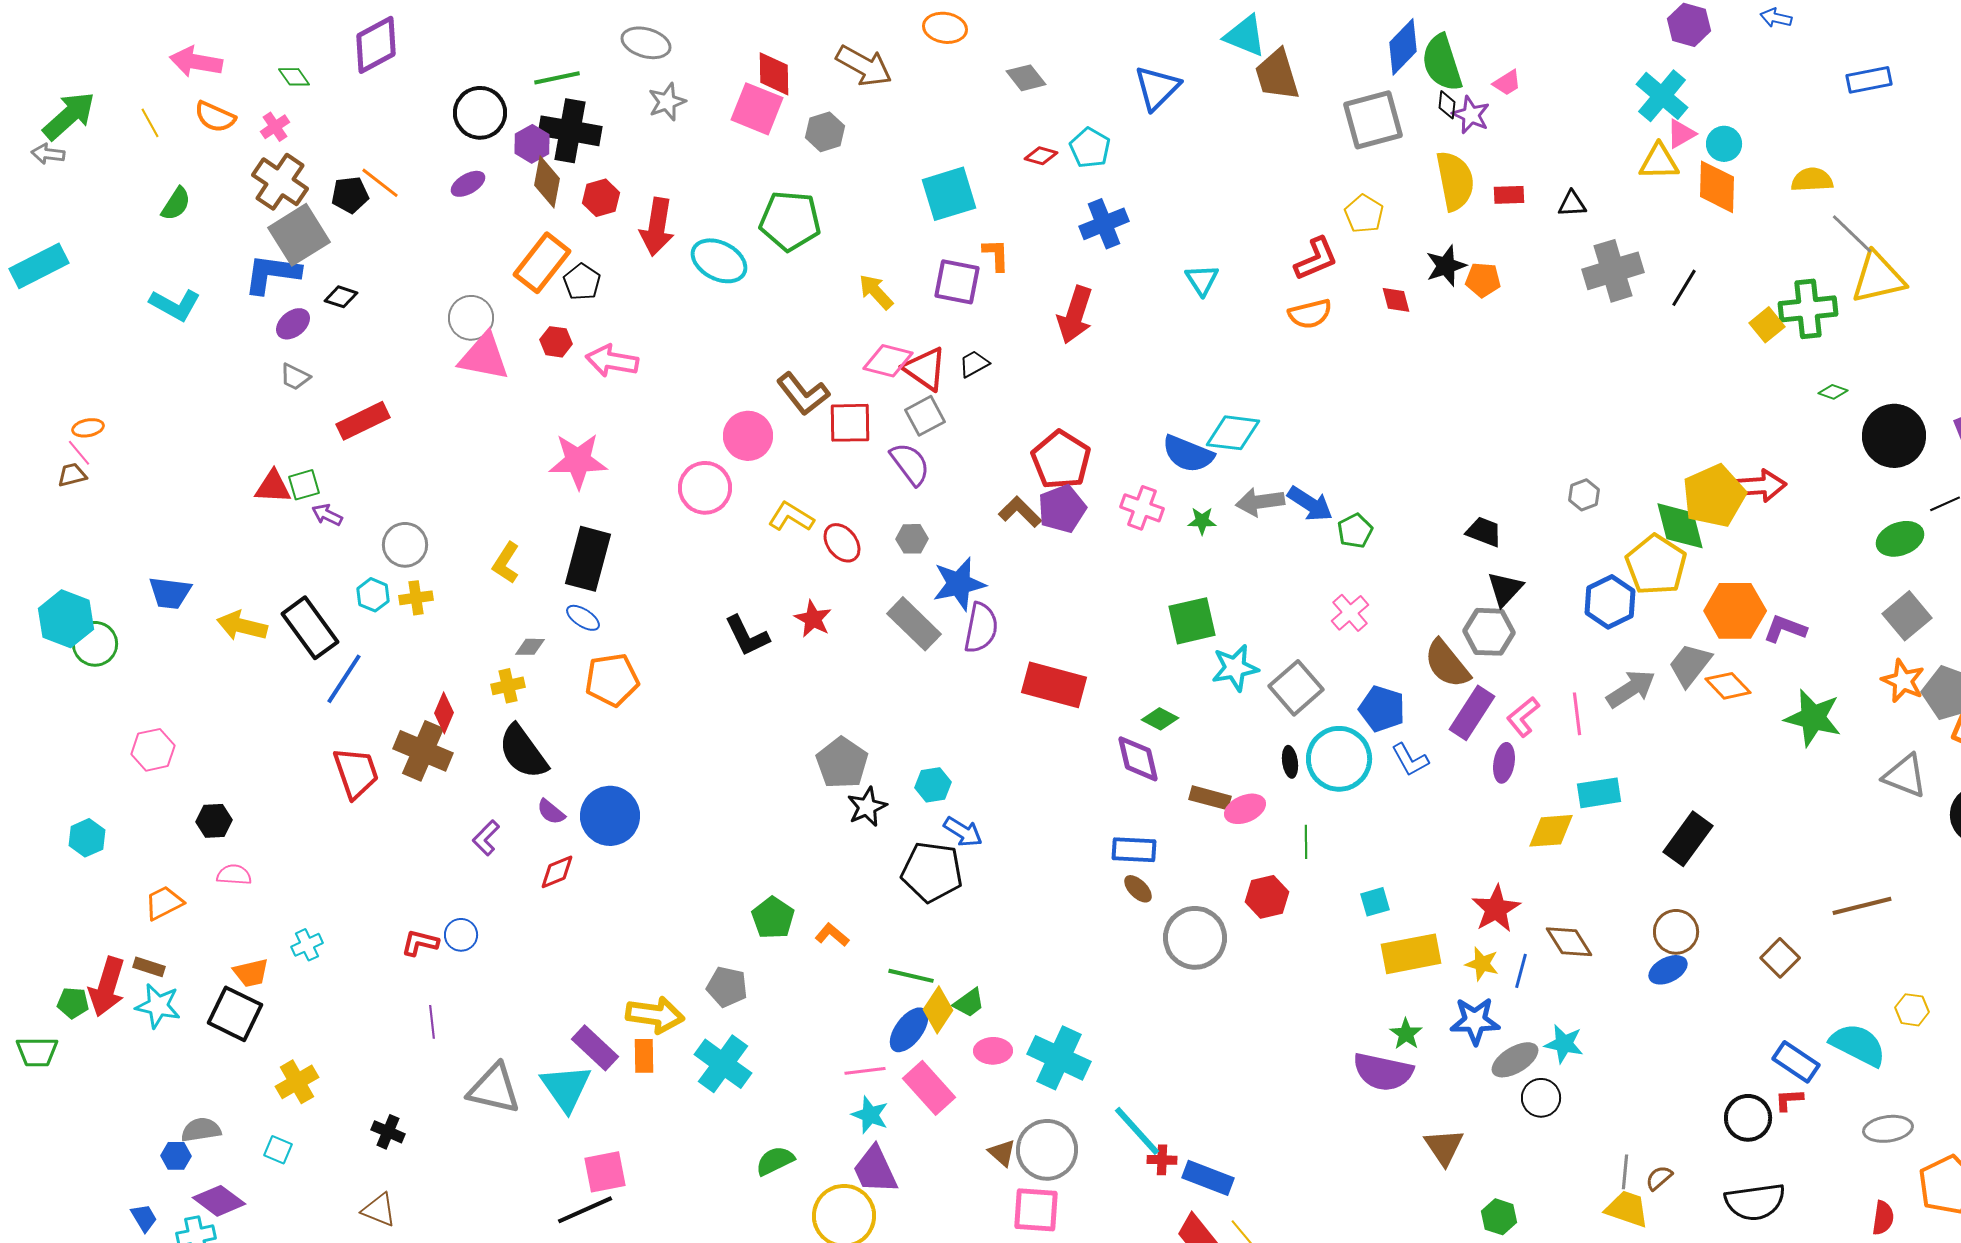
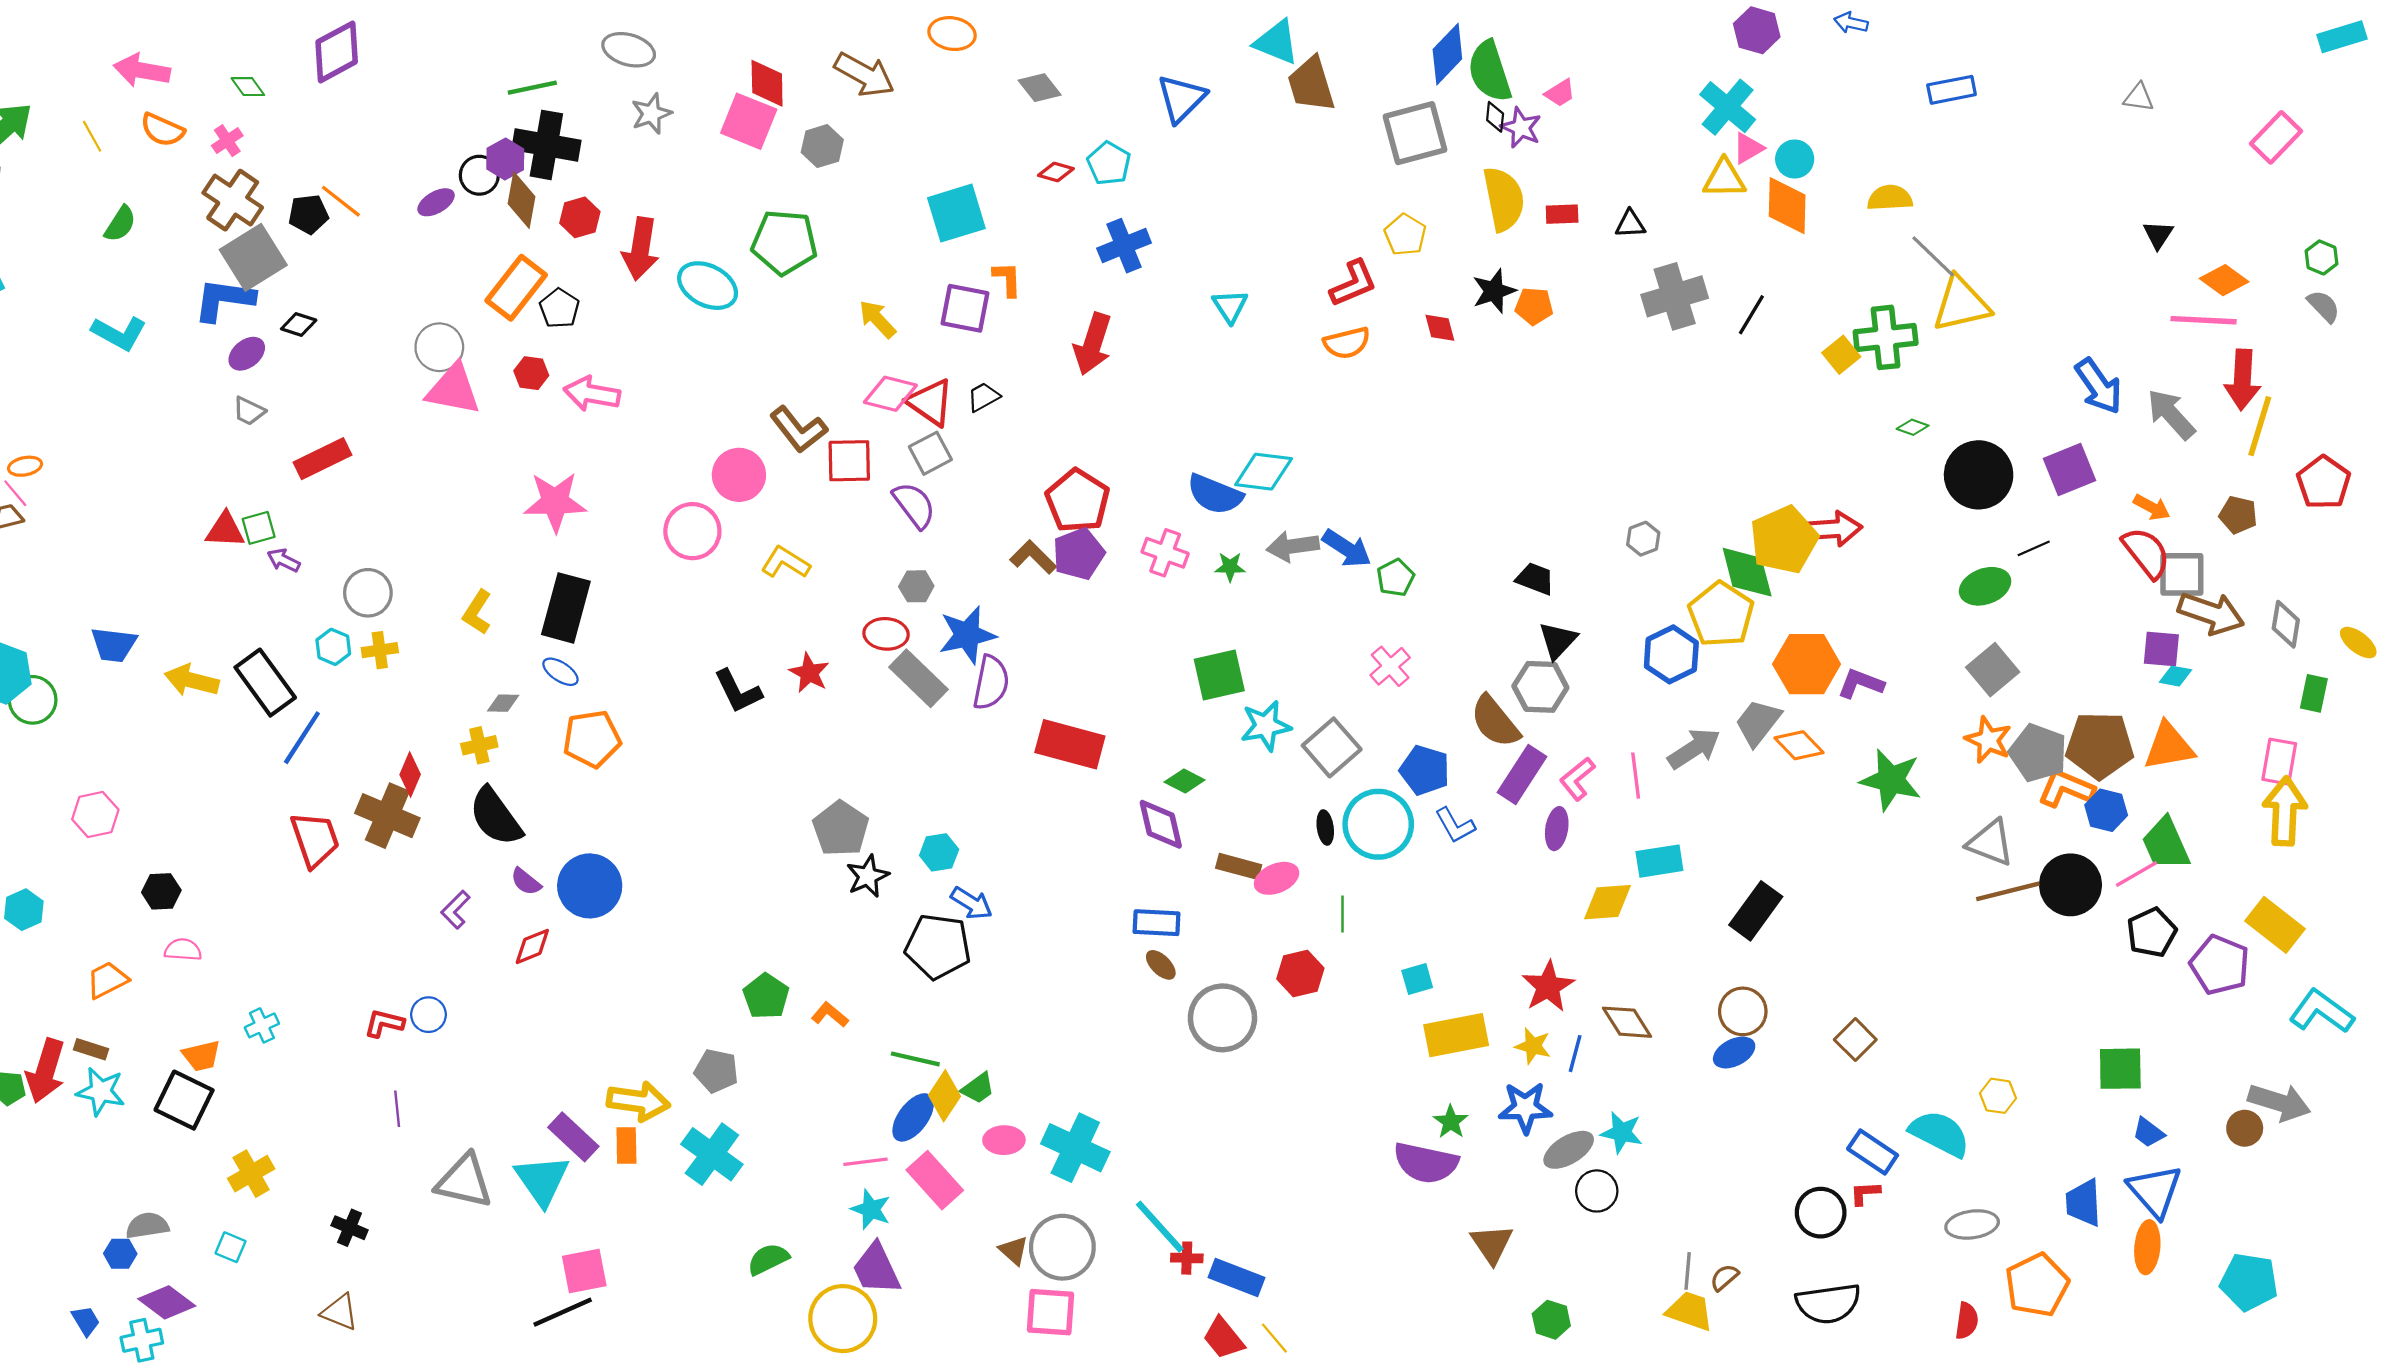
black circle: (480, 113) -> (479, 175), moved, size x0.7
red ellipse: (842, 543) -> (886, 634), moved, turned -48
brown line: (1862, 906) -> (2008, 891), moved

